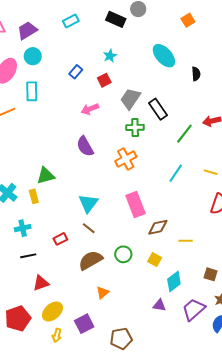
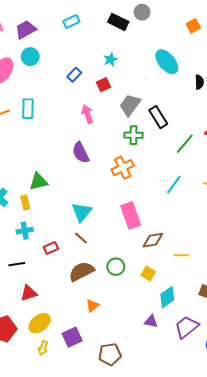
cyan rectangle: (32, 91) -> (28, 109), moved
pink arrow: (90, 109) -> (87, 114), turned 90
cyan cross: (23, 228) -> (25, 231), moved

